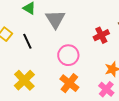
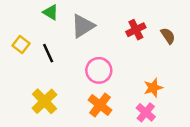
gray triangle: (55, 19) -> (83, 26), turned 30
red cross: (101, 35) -> (136, 30), moved

